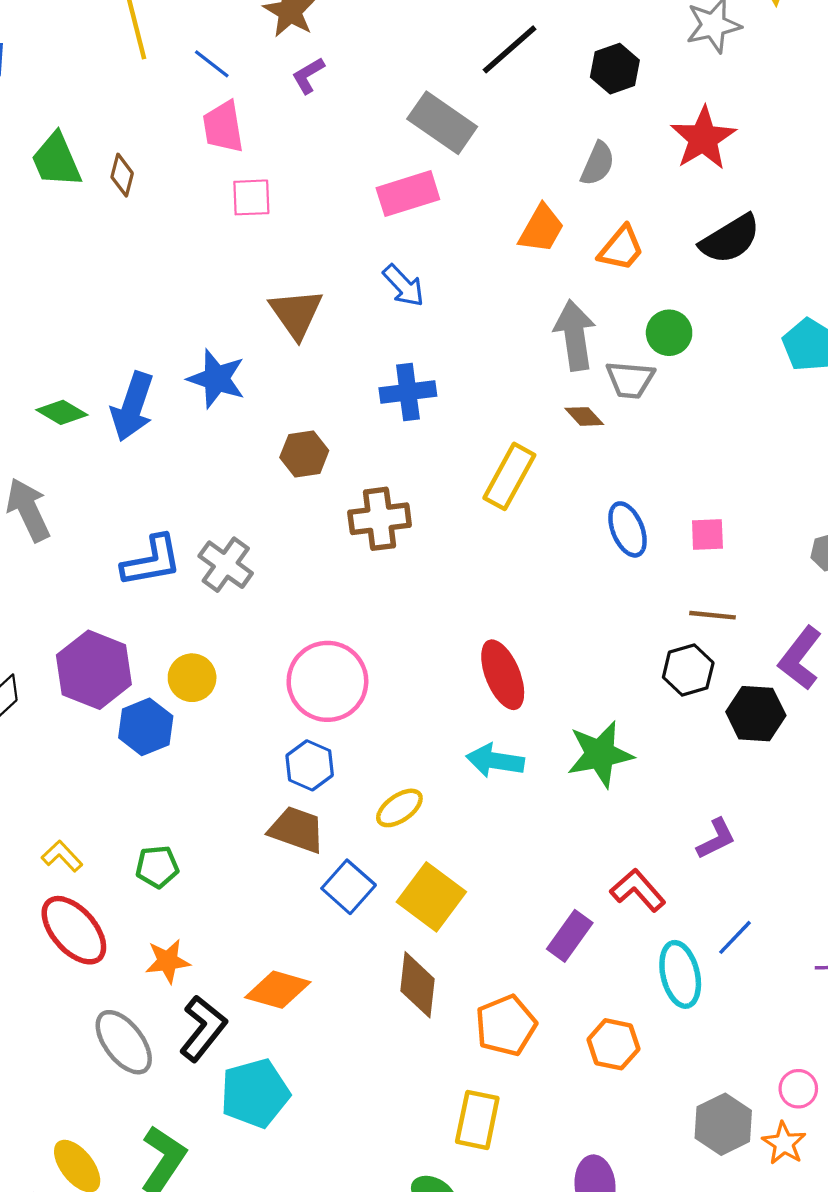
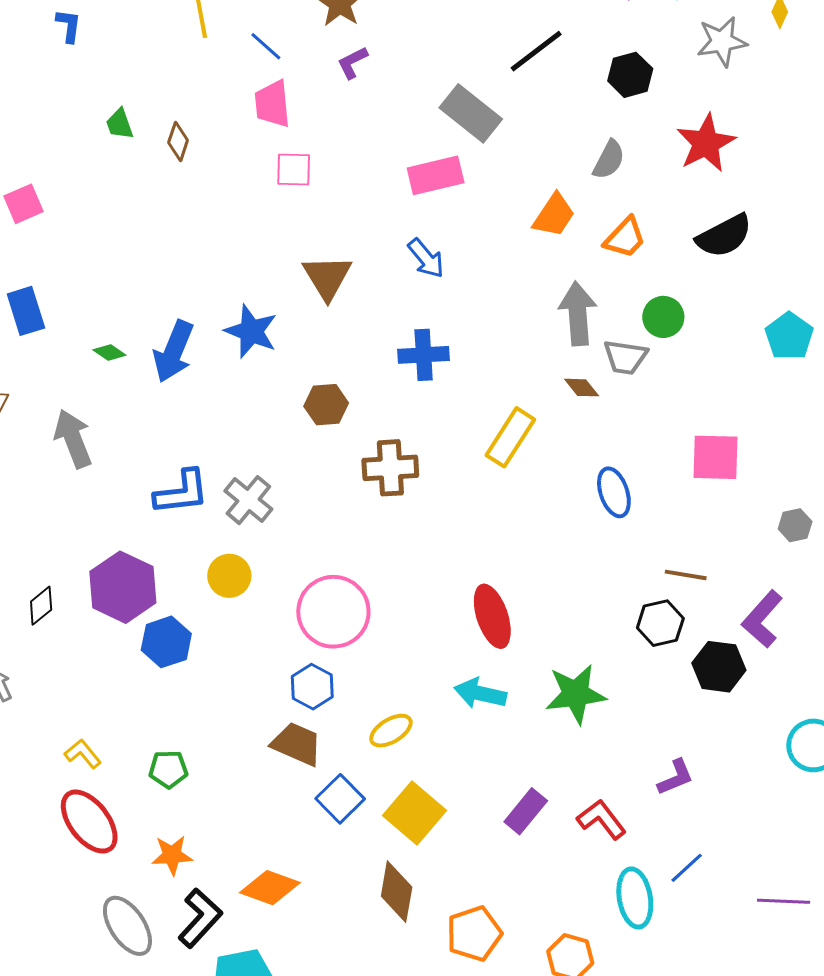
green trapezoid: (56, 160) -> (120, 124), size x0.6
green diamond: (62, 412) -> (109, 353), size x0.7
pink square: (707, 535) -> (716, 457), moved, size x1.6
yellow circle: (192, 678) -> (229, 576), moved
purple rectangle: (570, 936) -> (526, 811), moved

